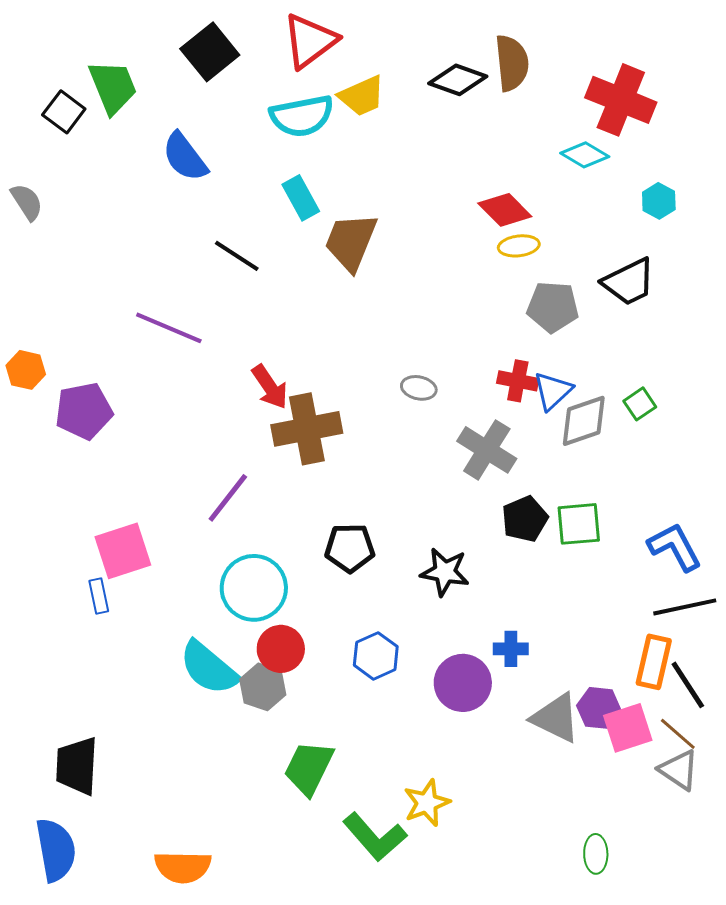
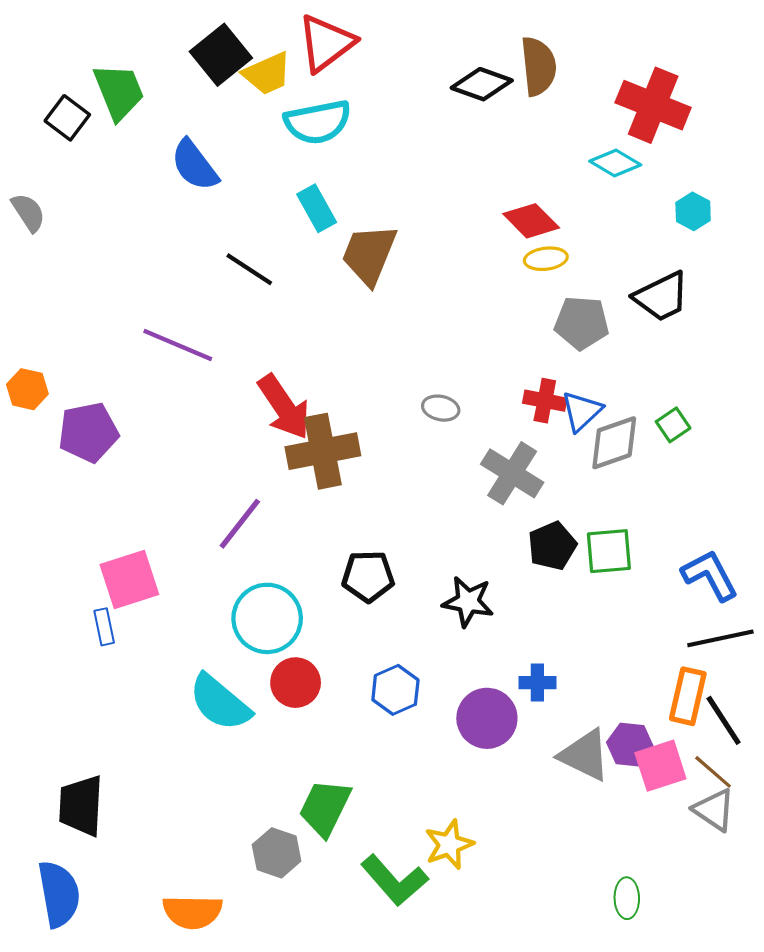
yellow trapezoid: (362, 96) -> (267, 74), moved
red arrow: (270, 387) -> (284, 407), size x1.4
gray hexagon: (263, 687) -> (277, 853), moved

